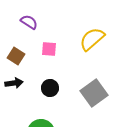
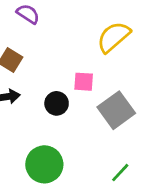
pink square: (49, 49) -> (84, 82), moved

